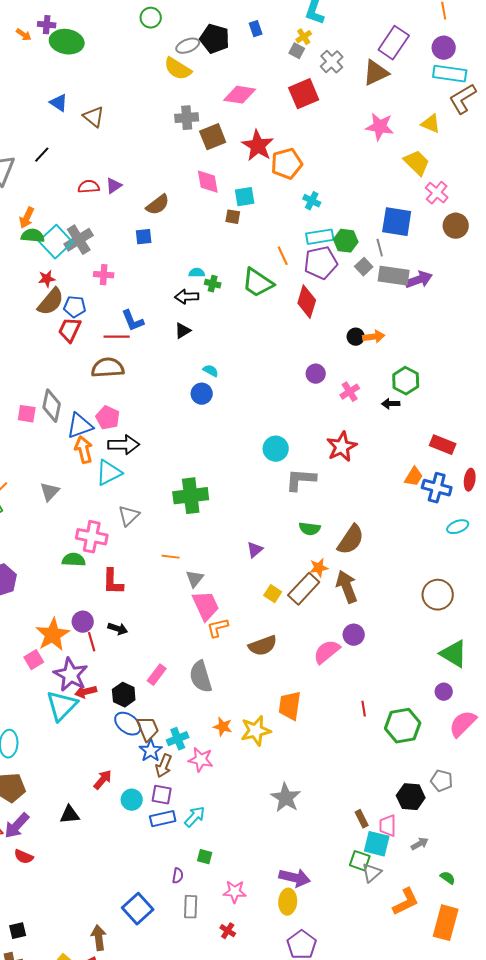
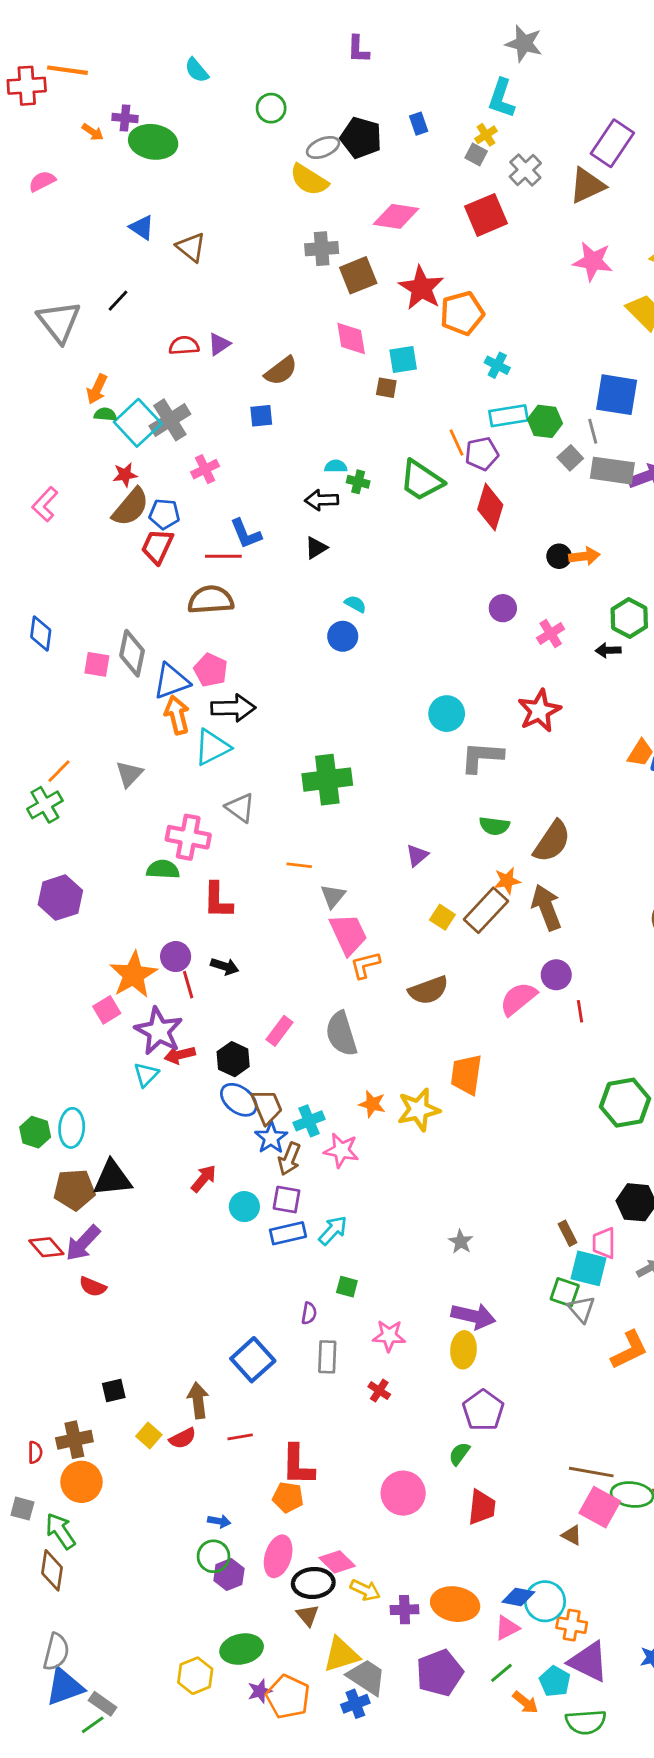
green semicircle: (33, 236) -> (105, 414), size x0.7
purple pentagon: (321, 263) -> (482, 454), moved, size x0.7
pink cross: (104, 275) -> (205, 469), turned -30
gray triangle: (129, 516) -> (240, 808), turned -40
cyan triangle: (62, 706) -> (146, 1075), size x0.6
red line: (364, 709) -> (580, 1011), moved
gray star: (286, 798) -> (461, 1242), moved, size x0.6
black triangle: (70, 815) -> (112, 1178), moved, size x1.4
gray triangle: (372, 873) -> (581, 1309), turned -30
black square: (18, 931) -> (114, 1391), moved

